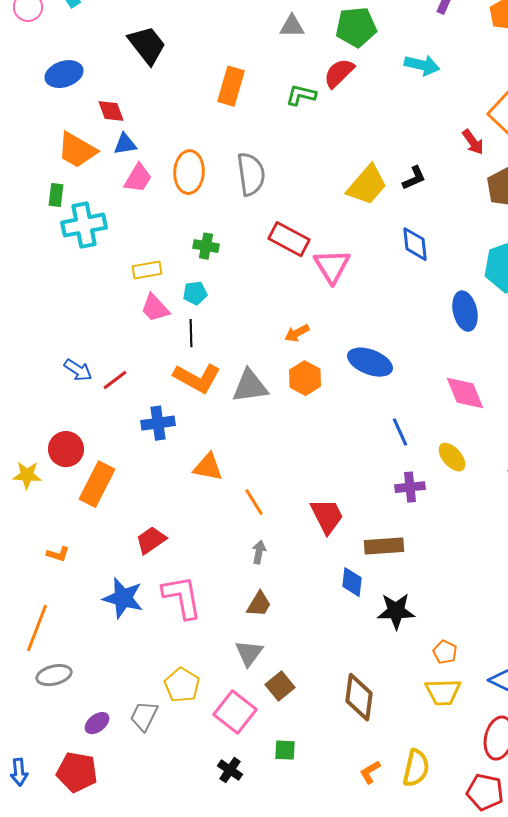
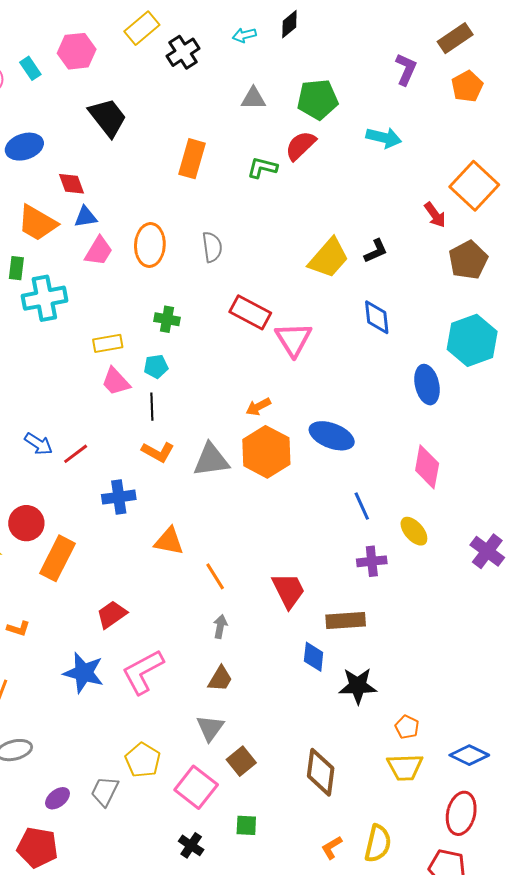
gray semicircle: (251, 174) -> (212, 247), size x0.7
orange L-shape: (197, 378) -> (158, 452), size x0.7
orange hexagon: (305, 378) -> (266, 452), size x1.5
pink diamond: (465, 393) -> (427, 467), turned 33
pink L-shape: (182, 597) -> (143, 672), turned -108

